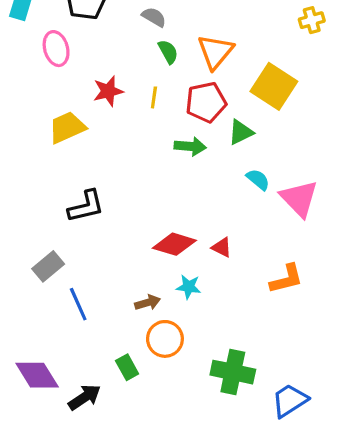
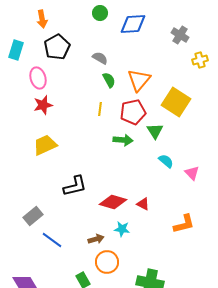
red star: (108, 91) -> (43, 105), moved
yellow trapezoid: (67, 127) -> (45, 145), moved
green triangle: (241, 132) -> (155, 131), turned -36
pink triangle: (299, 198) -> (192, 173), size x0.6
black L-shape: (86, 206) -> (75, 186), moved
blue line: (78, 304) -> (52, 240), turned -30

